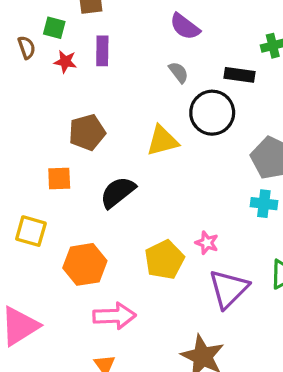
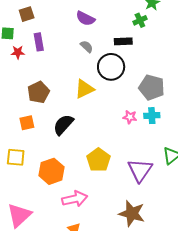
pink star: (207, 243) -> (130, 117), moved

